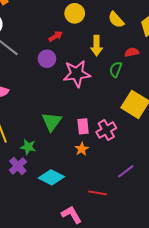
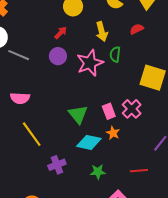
green semicircle: (116, 69) -> (115, 54), moved
green star: (28, 147) -> (98, 172), moved
purple cross: (18, 166) -> (57, 165), turned 36
cyan diamond: (51, 177) -> (89, 142), moved

